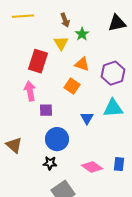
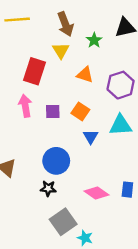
brown arrow: (65, 20) -> (65, 24), size x1.5
green star: (82, 34) -> (94, 40), moved
orange square: (72, 86) -> (80, 111), moved
purple square: (46, 110) -> (53, 111), moved

